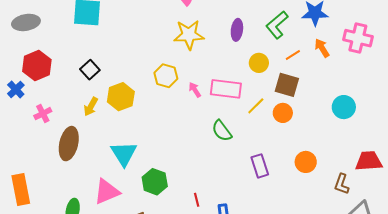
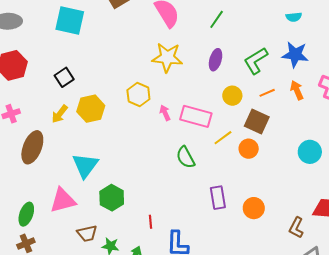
orange circle: (306, 162) -> (254, 208), moved

